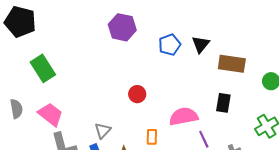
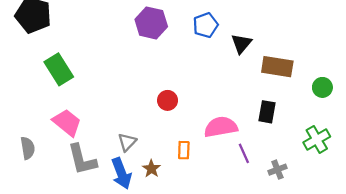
blue pentagon: (170, 45) -> (206, 25), moved
gray semicircle: (16, 109) -> (28, 148), moved

